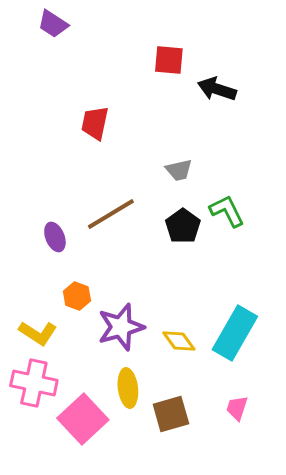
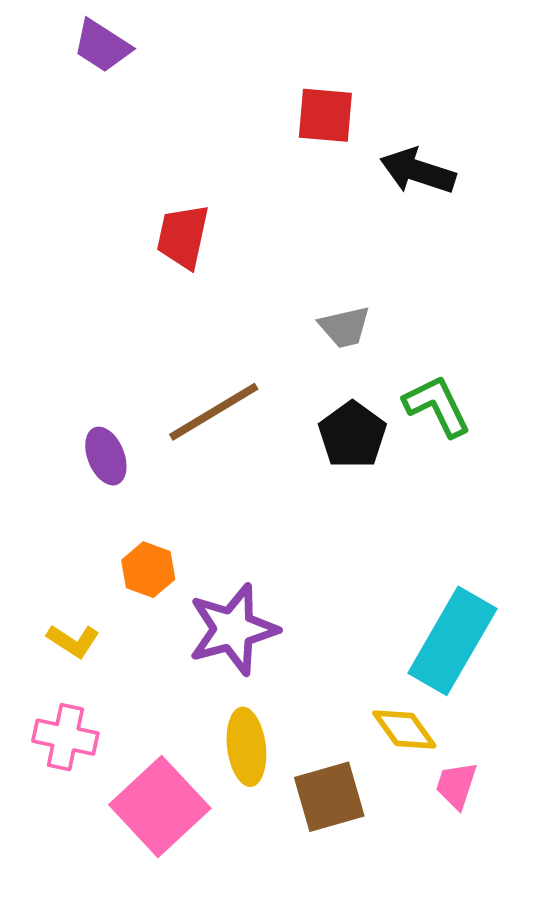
yellow L-shape: (38, 333) -> (73, 641), size x0.7
yellow diamond: (179, 341) -> (404, 729), moved
pink cross: (34, 383) -> (65, 737), size x0.7

